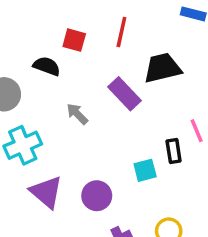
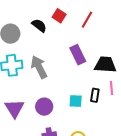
black trapezoid: (162, 68) -> (105, 65), moved
gray arrow: (77, 114) -> (39, 67), moved, size x1.6
purple triangle: (46, 192) -> (14, 108), moved

